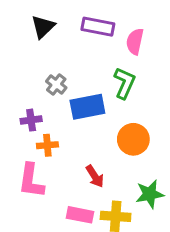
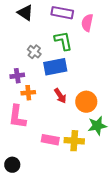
black triangle: (43, 27) -> (25, 13), turned -42
green L-shape: (124, 83) -> (63, 41), moved, turned -35
orange circle: (133, 139) -> (86, 102), moved
red arrow: (95, 176) -> (60, 96), moved

